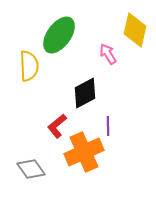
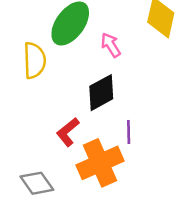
pink arrow: (108, 54) -> (111, 45), moved

